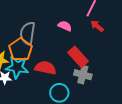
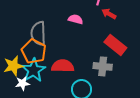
red rectangle: (78, 57) -> (115, 45), moved
cyan star: (17, 67) -> (34, 70), turned -30

